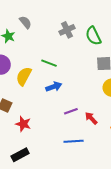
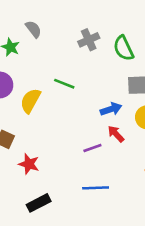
blue arrow: (54, 87) -> (111, 109), moved
red arrow: (91, 118) -> (116, 134), moved
black rectangle: (20, 155) -> (39, 203), moved

